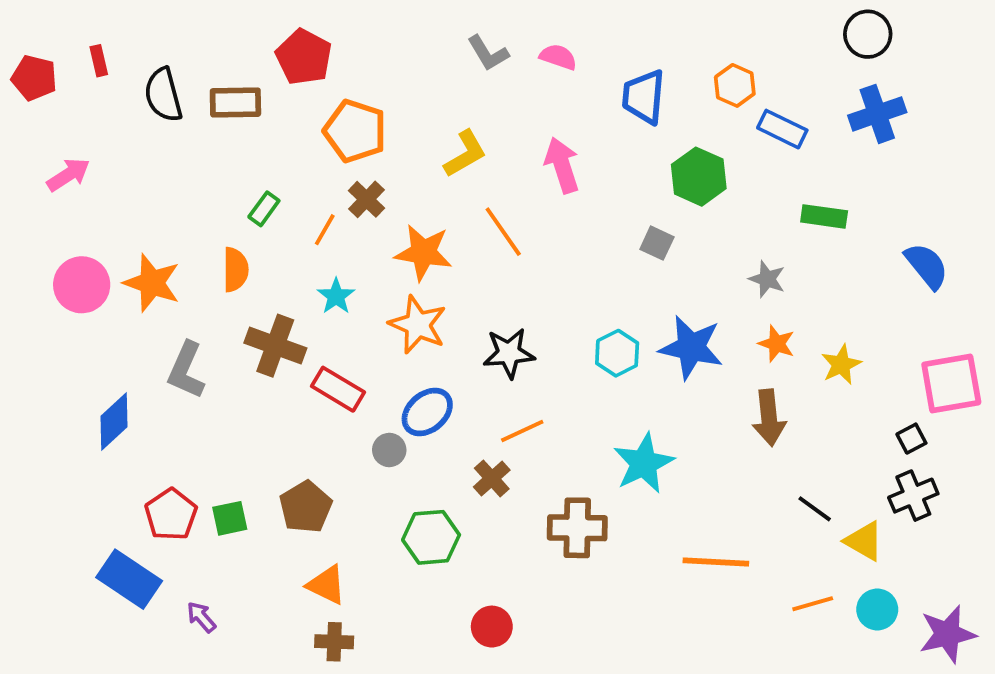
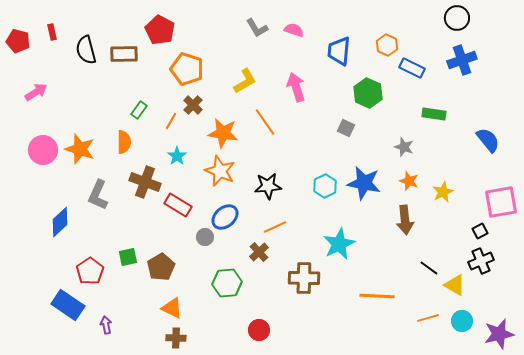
green square: (230, 518) -> (128, 257), moved
purple arrow: (201, 617) -> (106, 325), turned 30

